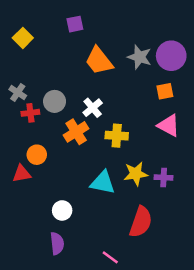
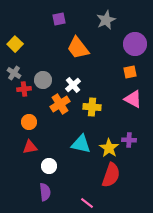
yellow square: (23, 38) -> (15, 44), moved
gray star: (139, 57) -> (106, 20), moved, turned 30
red triangle: (22, 174) -> (30, 147), moved
yellow star: (136, 174) -> (109, 148), moved, turned -30

